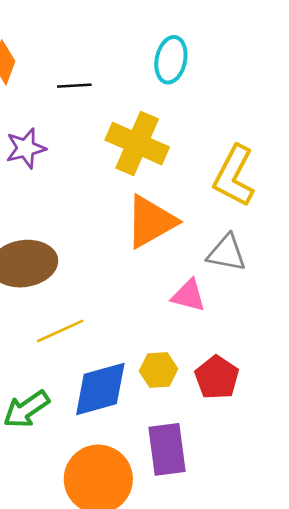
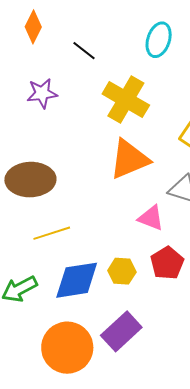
black line: (74, 86) -> (84, 51), turned 35
red pentagon: (217, 378) -> (167, 263), moved
purple rectangle: (167, 449) -> (121, 331), turned 48

